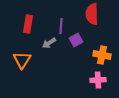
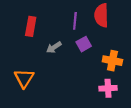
purple line: (61, 26) -> (75, 21), moved
orange triangle: (22, 60) -> (24, 78), moved

